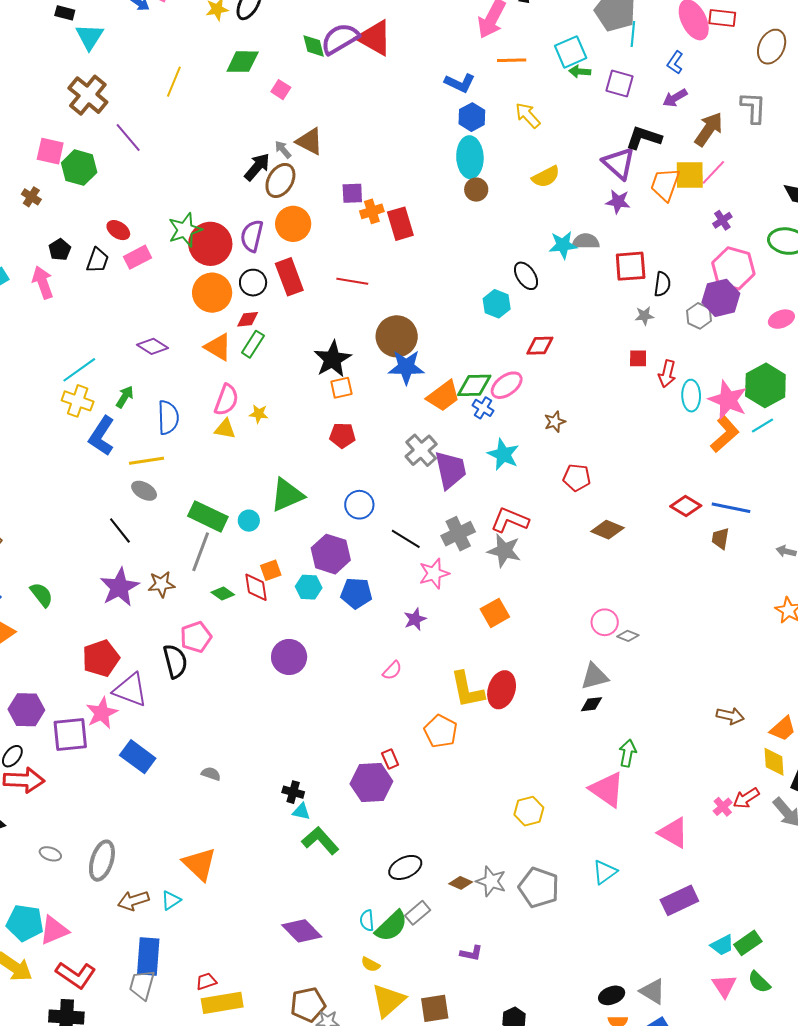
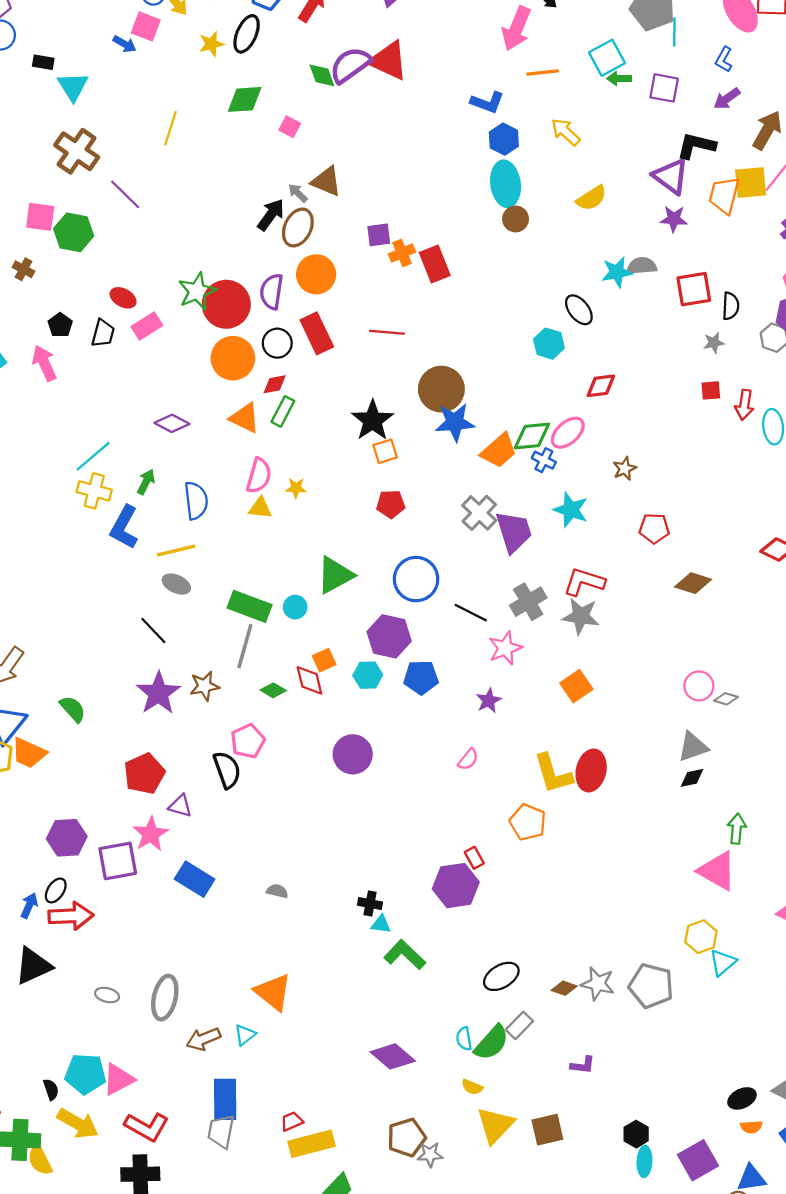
blue circle: (359, 505) -> (416, 579), size x1.4
purple triangle: (130, 690) -> (180, 806), size x0.6
yellow hexagon: (529, 811) -> (701, 937), moved

